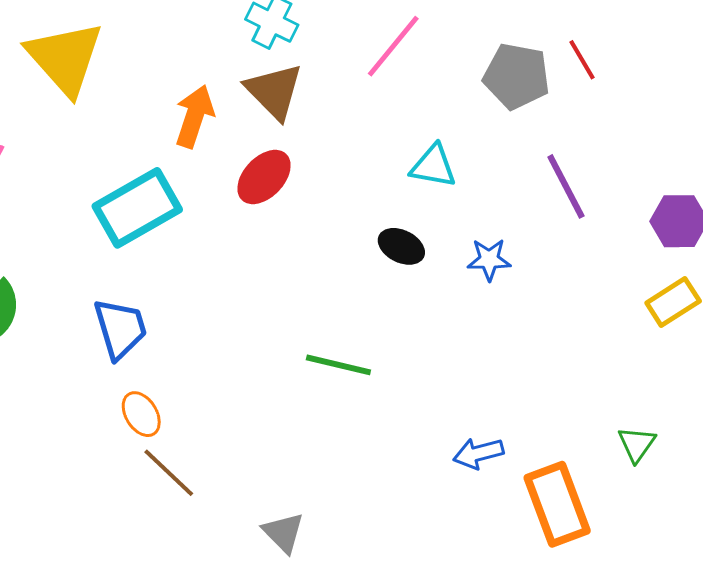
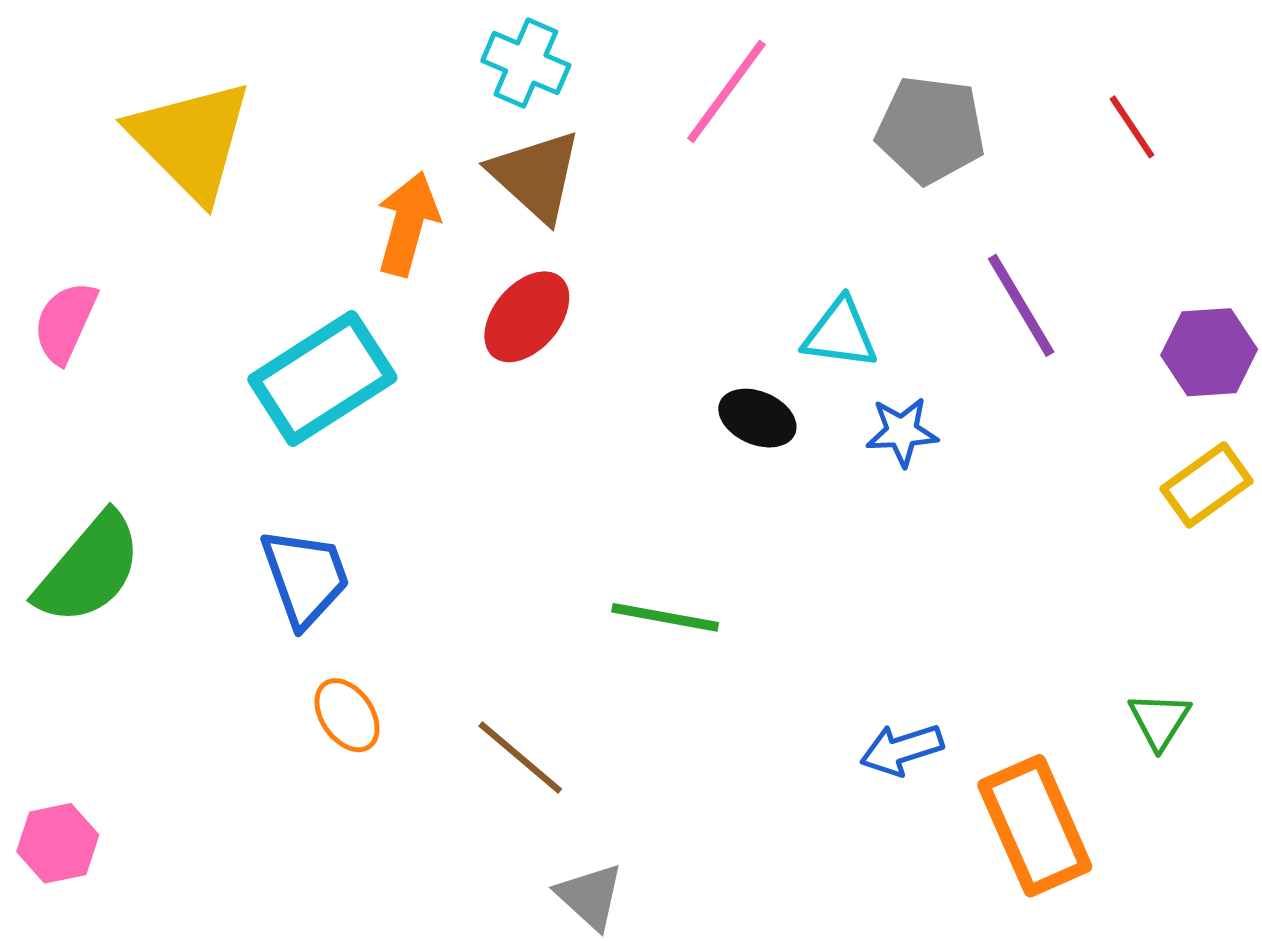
red line: (582, 60) -> (1132, 127), moved
cyan triangle: (433, 166) -> (840, 334), moved
brown line: (169, 473) -> (520, 758), moved

